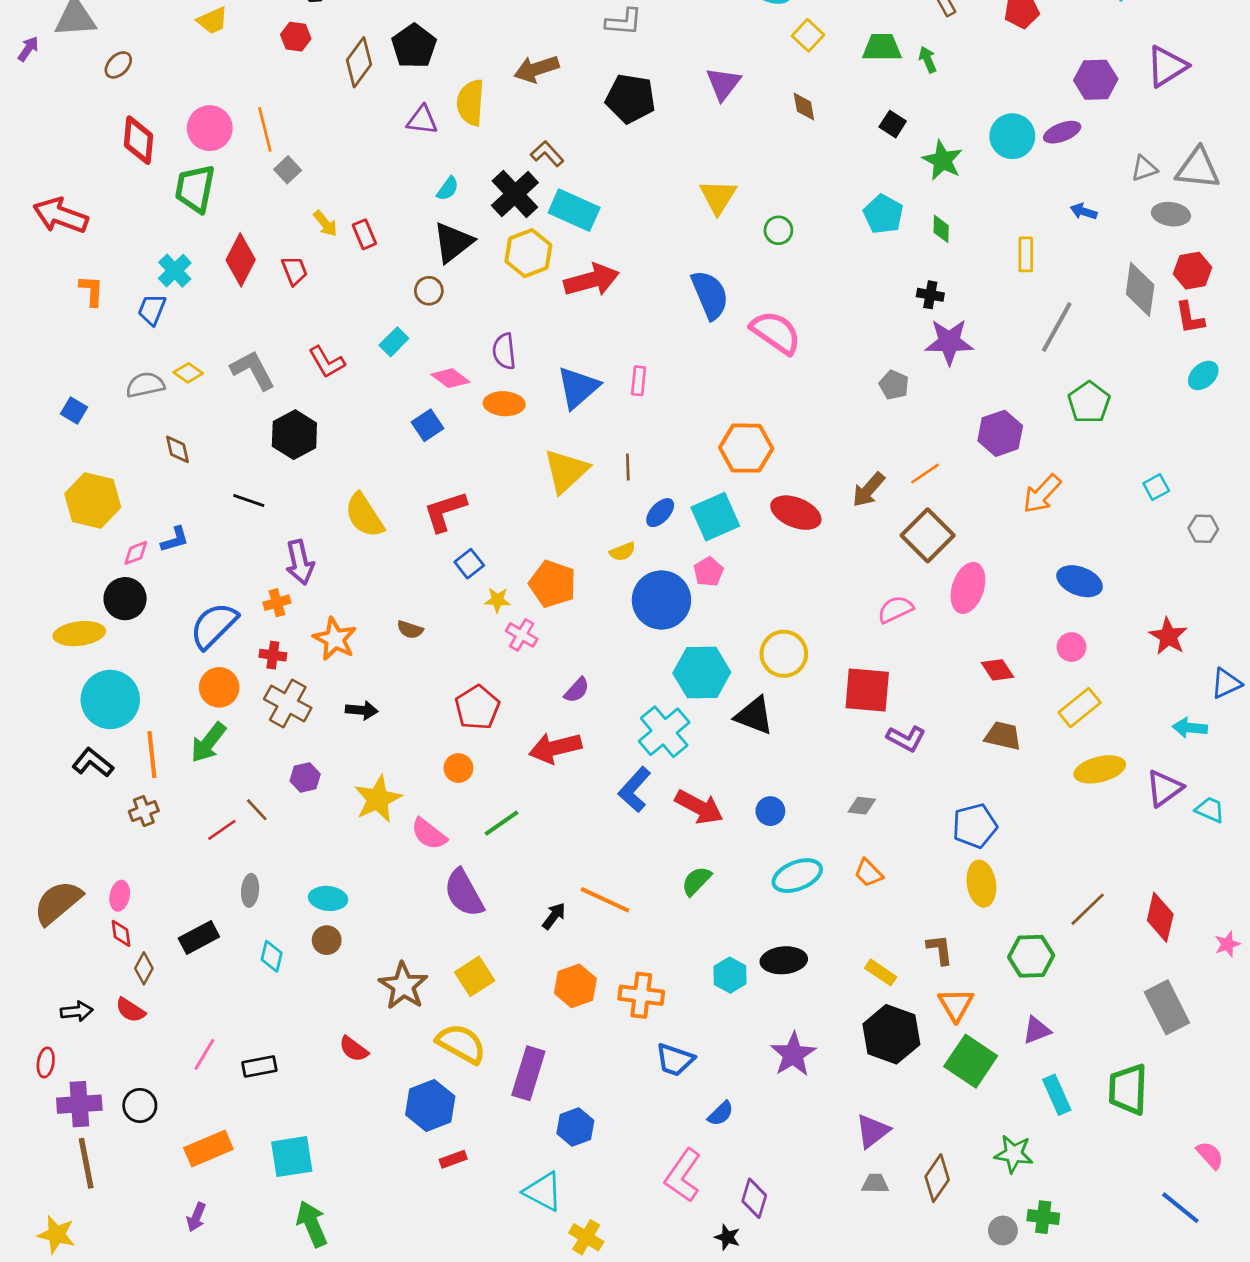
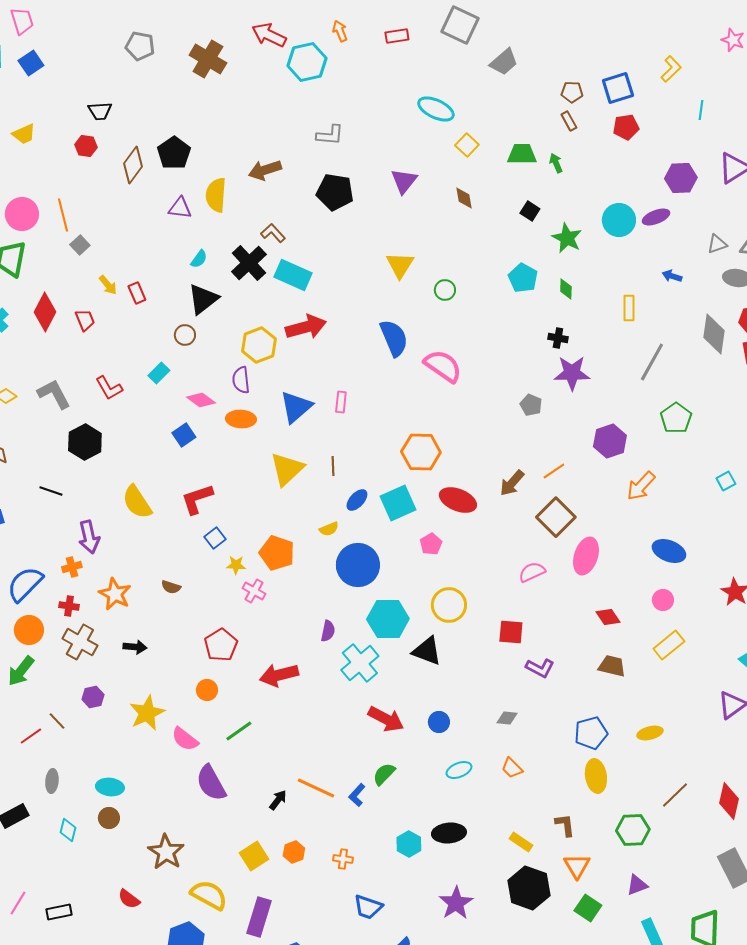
yellow hexagon: (528, 253) -> (259, 345), moved
pink pentagon: (709, 572) -> (431, 544), moved
purple semicircle: (577, 690) -> (328, 631), moved, turned -30
red square: (867, 690) -> (511, 632), size x0.7
yellow ellipse: (1100, 769) -> (650, 733), moved, size x0.7
blue L-shape: (635, 790) -> (357, 795), moved, size x0.7
cyan ellipse: (797, 876) -> (459, 770), size x0.7
yellow square: (475, 976) -> (254, 856), moved
orange hexagon: (575, 986) -> (294, 852), size x0.7
orange cross: (641, 995) -> (343, 859), size x0.6
green square: (971, 1061) -> (588, 908), size x0.7

